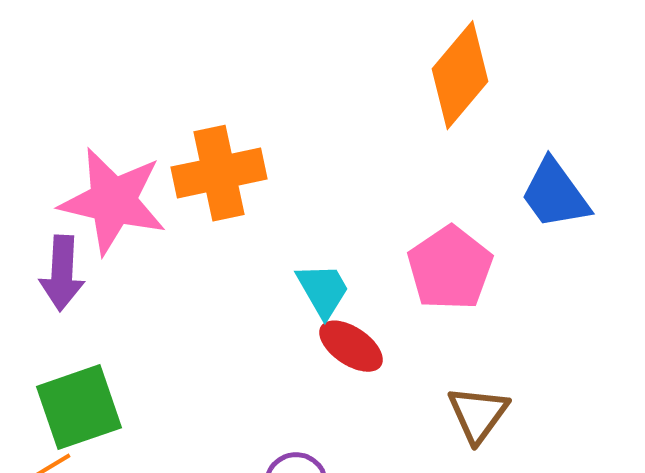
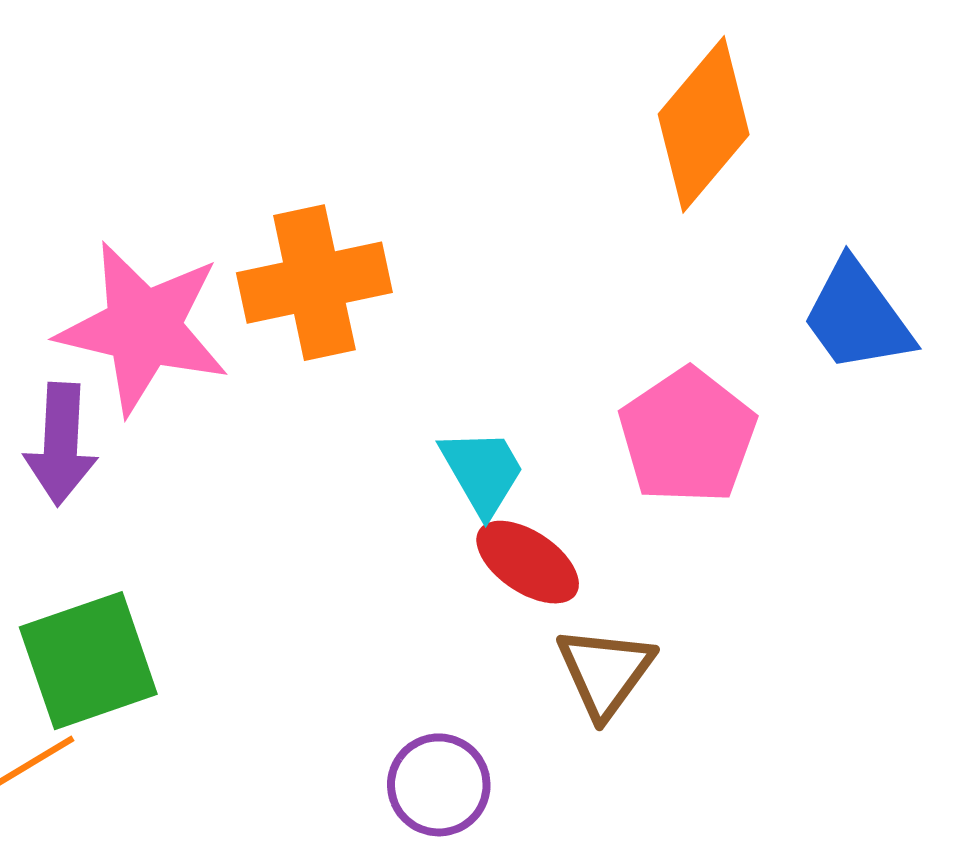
brown triangle: (478, 414) -> (605, 672), moved

